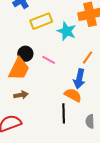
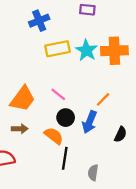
cyan star: (67, 31) -> (86, 50), moved
black circle: (25, 54) -> (66, 118), moved
orange semicircle: (73, 95) -> (54, 136), moved

